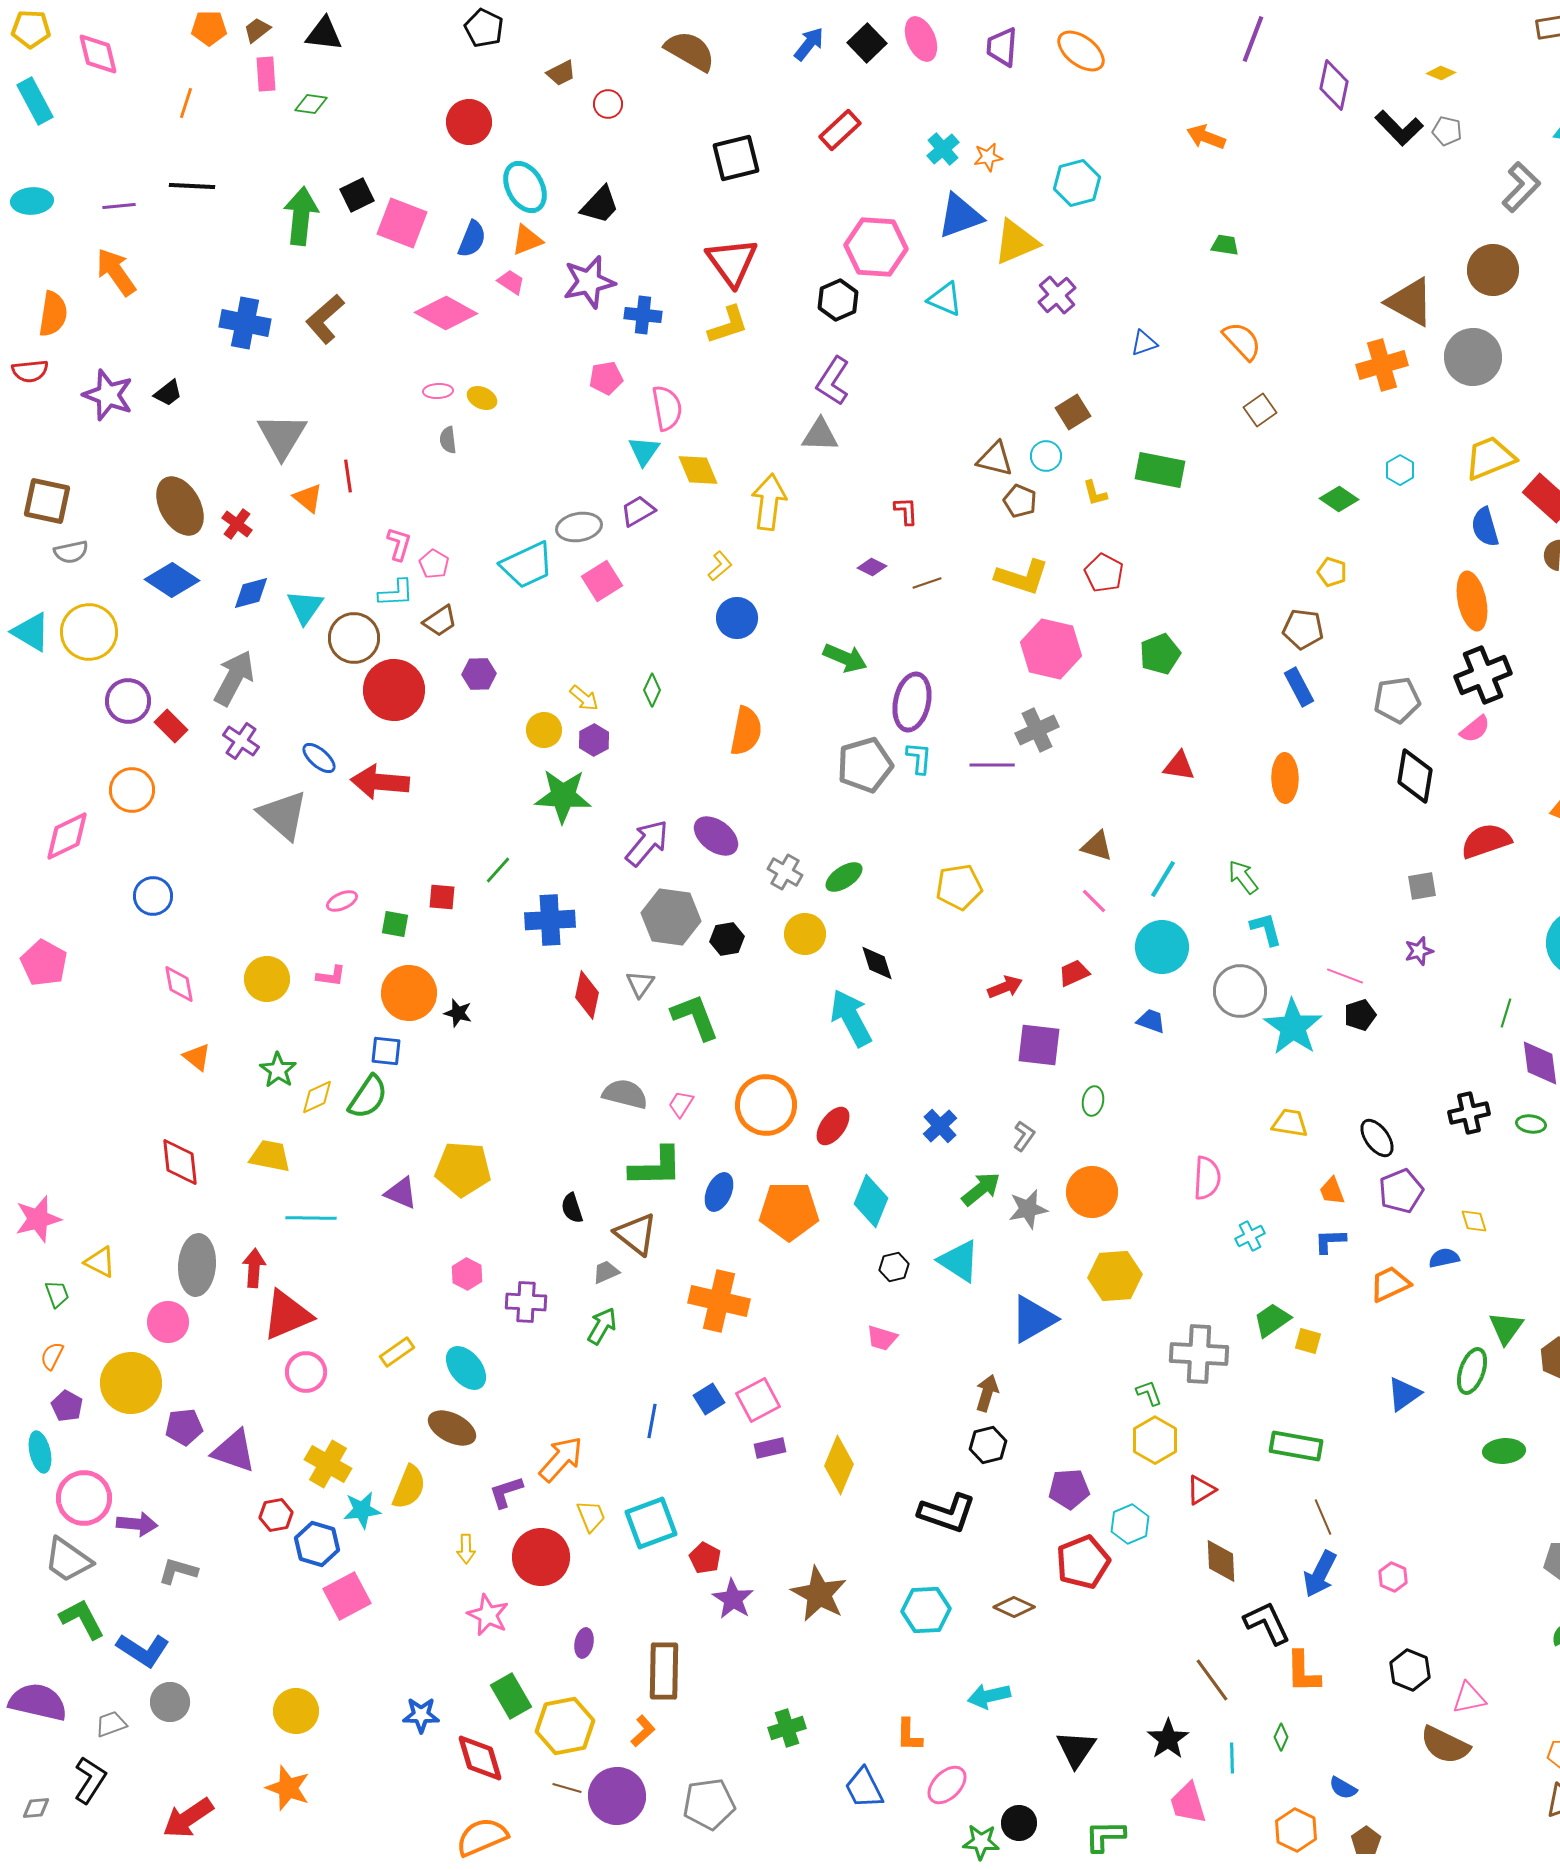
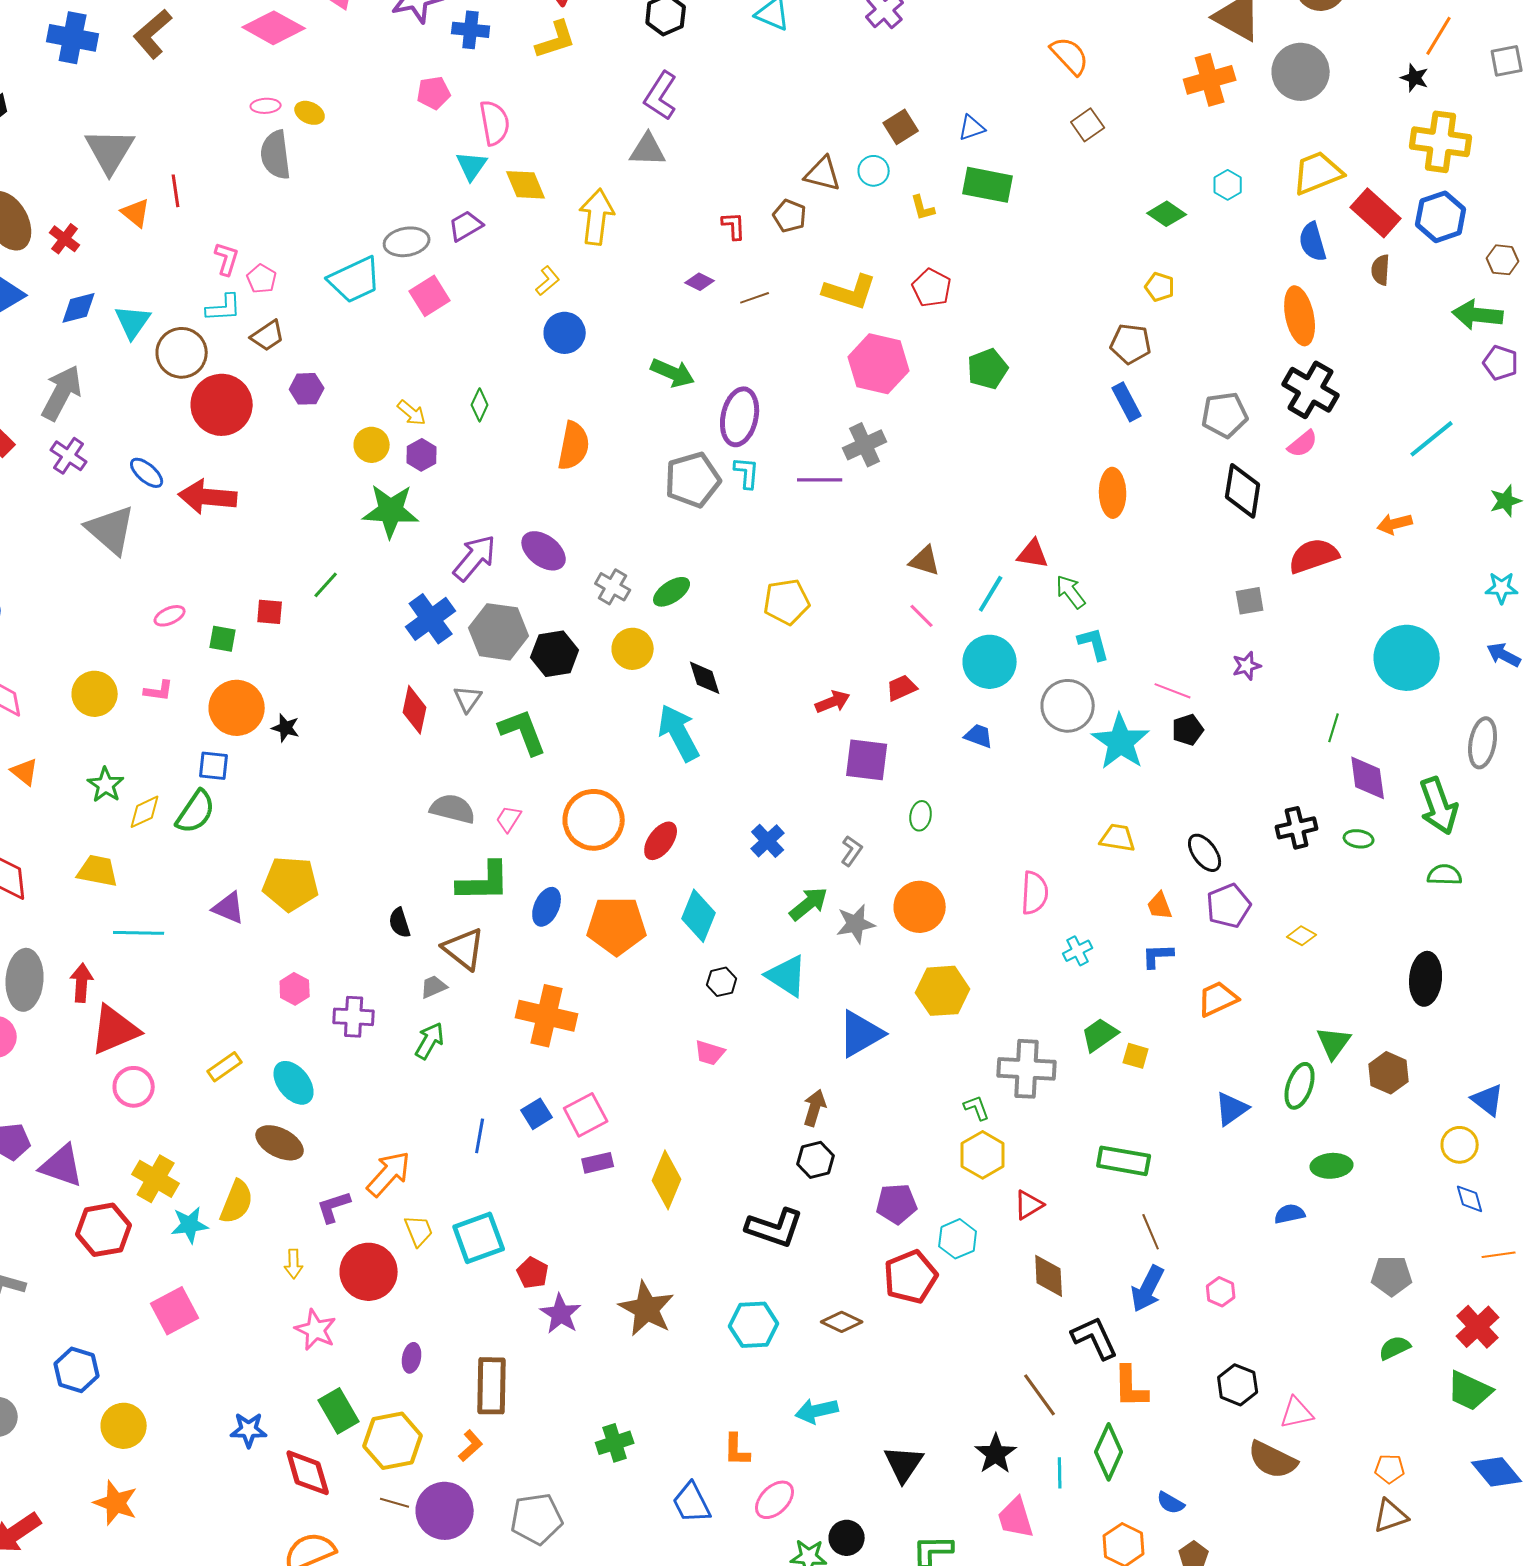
blue triangle: (1144, 343) -> (972, 128), moved
gray semicircle: (448, 440) -> (276, 155), size x1.8
brown pentagon: (1020, 501) -> (790, 216), moved
black cross: (1483, 675) -> (1311, 390), turned -38
red triangle: (1179, 766) -> (1033, 554), moved
blue cross: (550, 920) -> (431, 619), moved, turned -33
black hexagon: (727, 939) -> (555, 654), size x1.4
yellow diamond: (1474, 1221) -> (1302, 936), turned -44
blue semicircle: (1444, 1258) -> (1290, 1214), moved
red hexagon: (276, 1515) -> (104, 1230), size x1.6
blue hexagon: (317, 1544) -> (77, 1370), moved
green diamond: (1281, 1737) -> (1109, 1452), size x2.0

